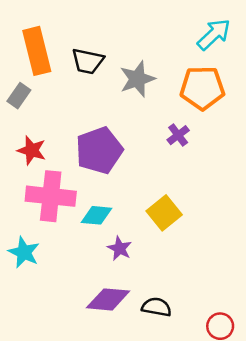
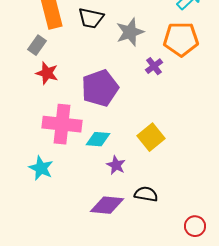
purple cross: (178, 135) -> (154, 66), moved
red star: (32, 150) -> (47, 73), moved
black semicircle: (156, 307) -> (146, 194), moved

